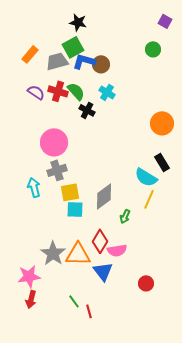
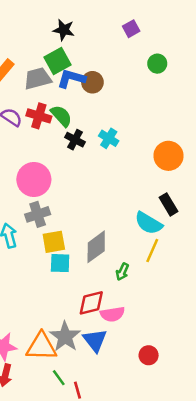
purple square: (165, 21) -> (131, 29), moved, turned 32
cyan cross: (107, 92) -> (109, 138), moved
red diamond: (100, 241) -> (91, 303), turned 45
gray star: (53, 253) -> (65, 337), moved
orange triangle: (78, 254) -> (41, 347), moved

